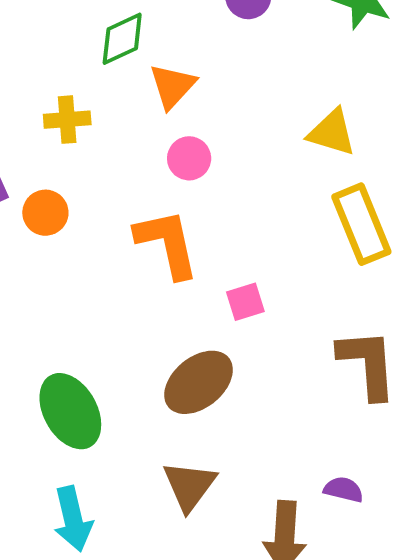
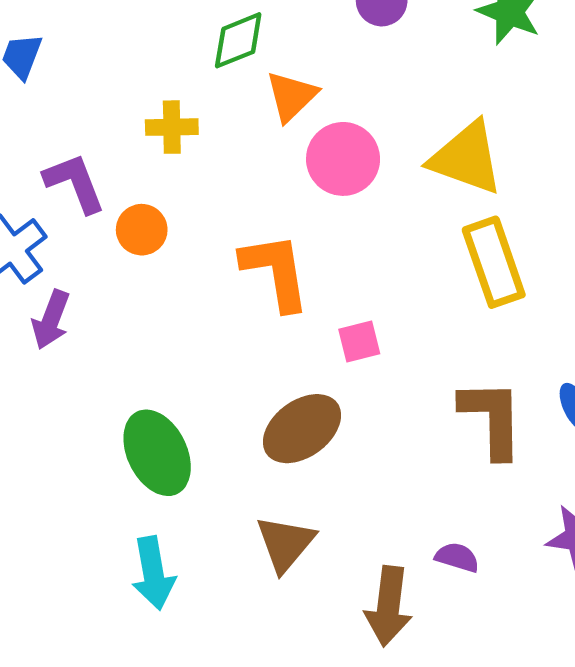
yellow triangle: (332, 132) -> (466, 158), size x1.4
pink circle: (189, 158) -> (343, 159), moved, size x1.5

